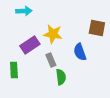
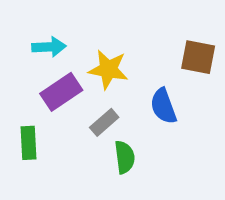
cyan arrow: (24, 11) -> (49, 47), moved
gray rectangle: (51, 60) -> (104, 122), turned 72

